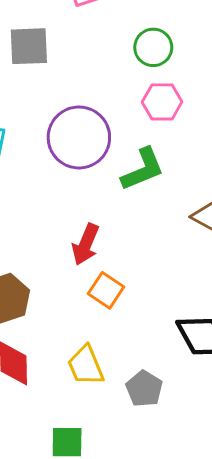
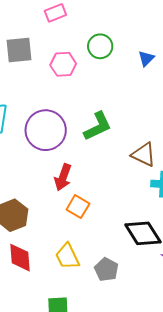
pink hexagon: (162, 102) -> (63, 64), moved
purple circle: (79, 137) -> (46, 130), moved

